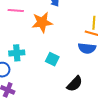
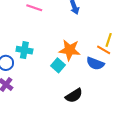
orange star: (42, 22) -> (70, 50), moved

